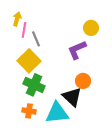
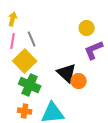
pink line: (24, 30) -> (13, 41), moved
purple L-shape: (77, 50) -> (94, 50), moved
black triangle: (72, 97) -> (67, 73), moved

